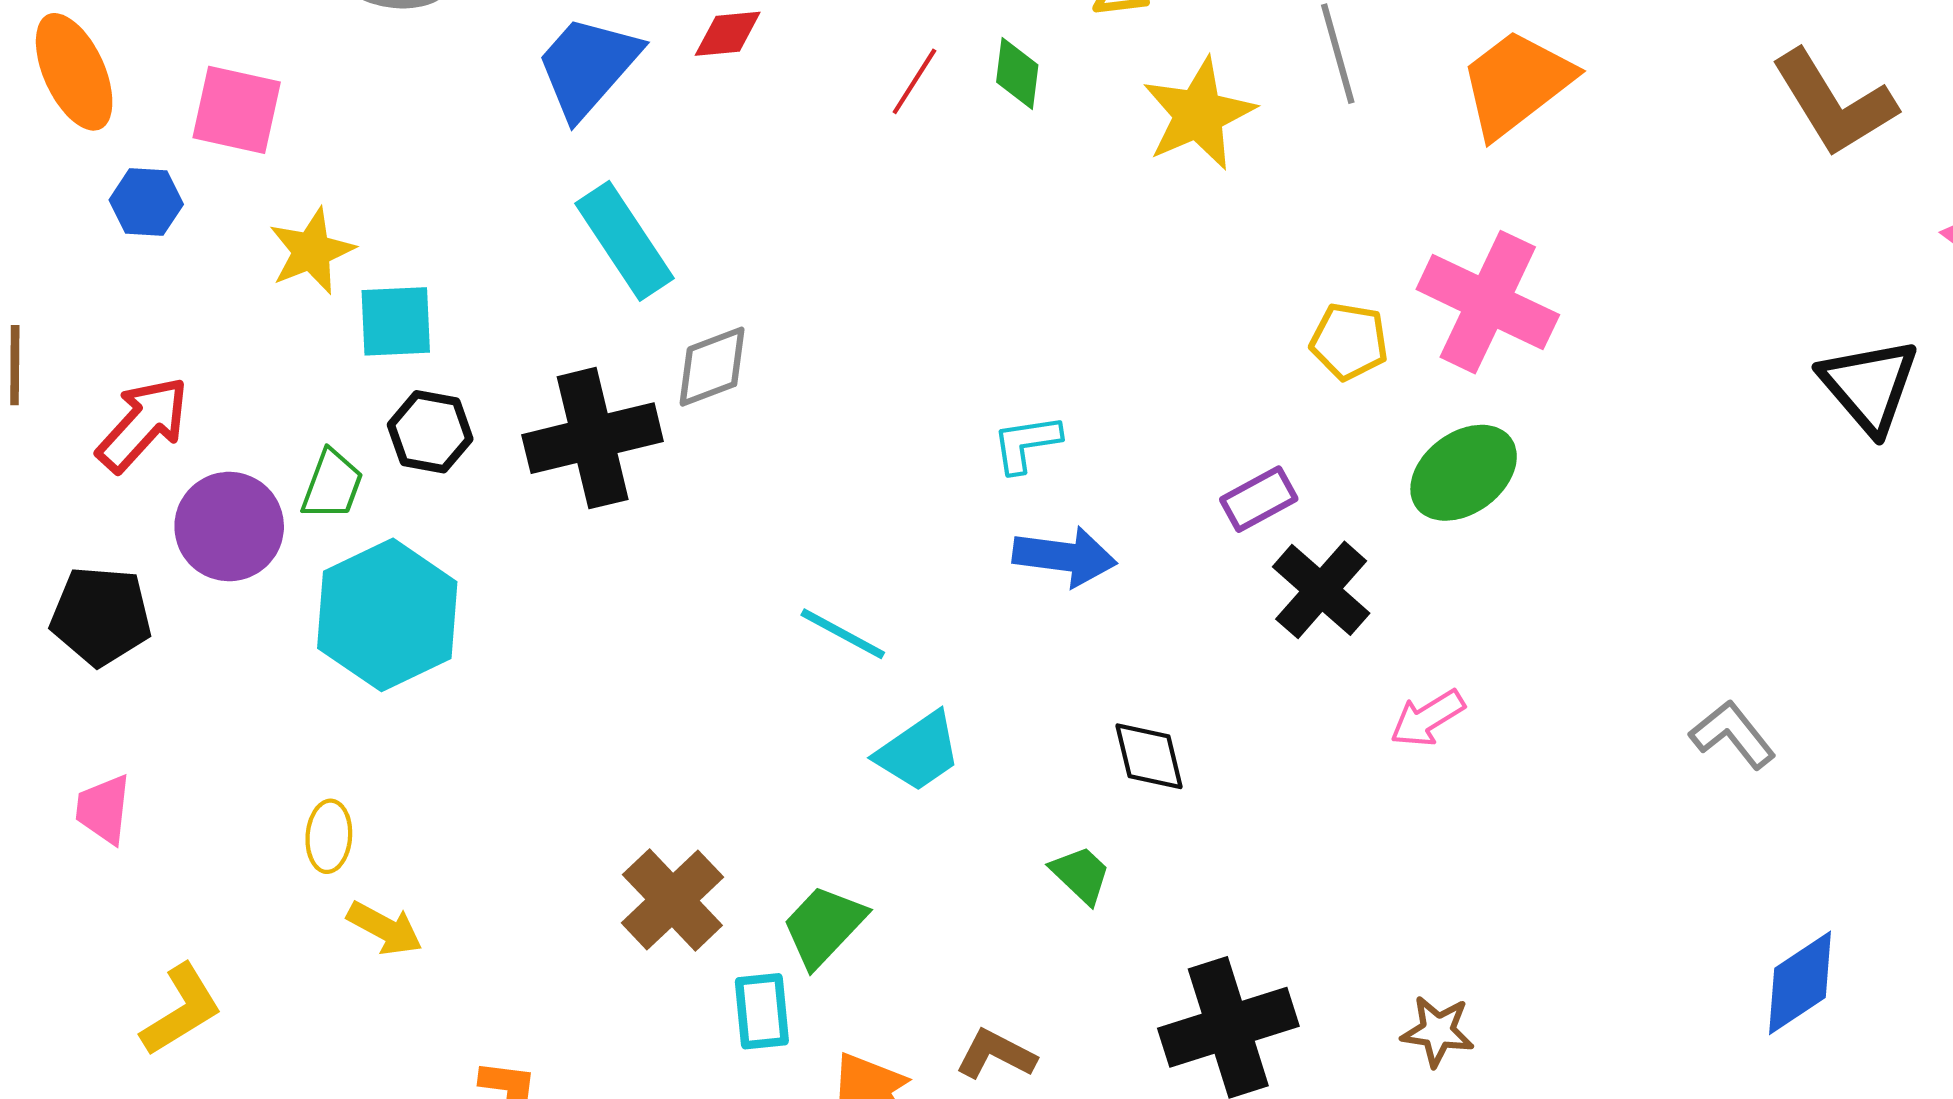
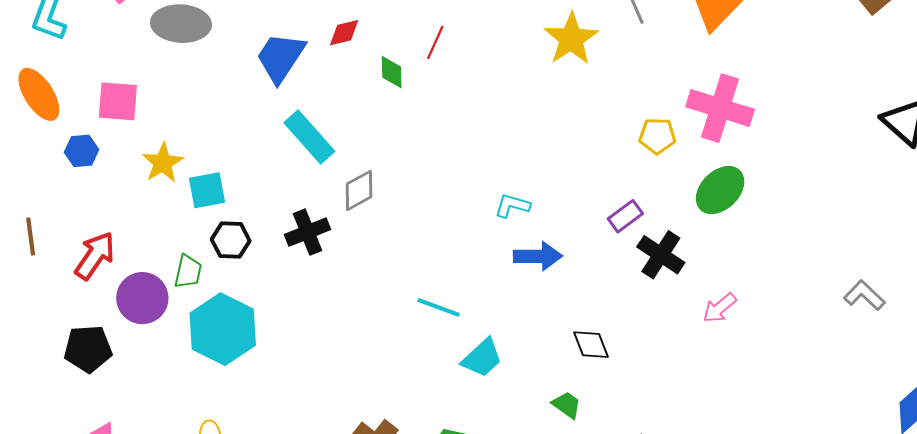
green diamond: (1017, 73) -> (392, 72), moved
black cross: (593, 438) -> (308, 232), size x0.7
cyan L-shape: (1026, 444) -> (512, 206), turned 33

